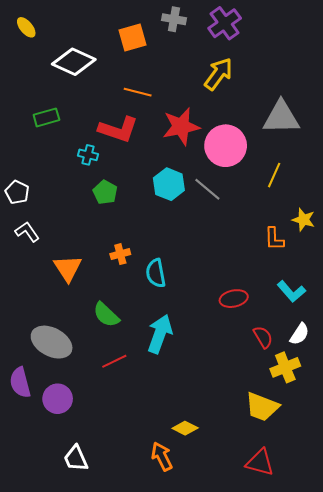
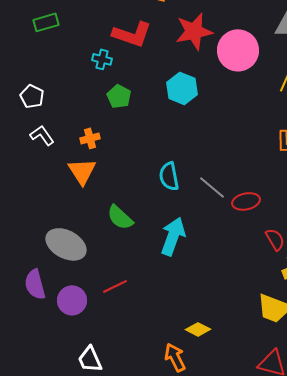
green rectangle: (46, 117) -> (46, 22), moved
gray line: (207, 189) -> (212, 187), moved
orange cross: (120, 254) -> (90, 138), moved
red line: (114, 361) -> (115, 286), moved

